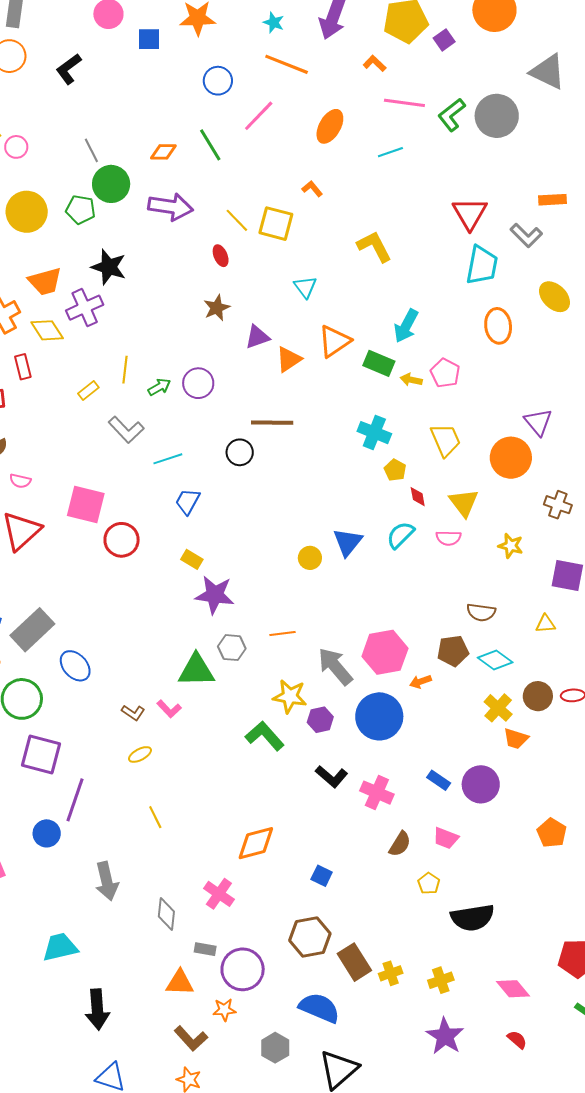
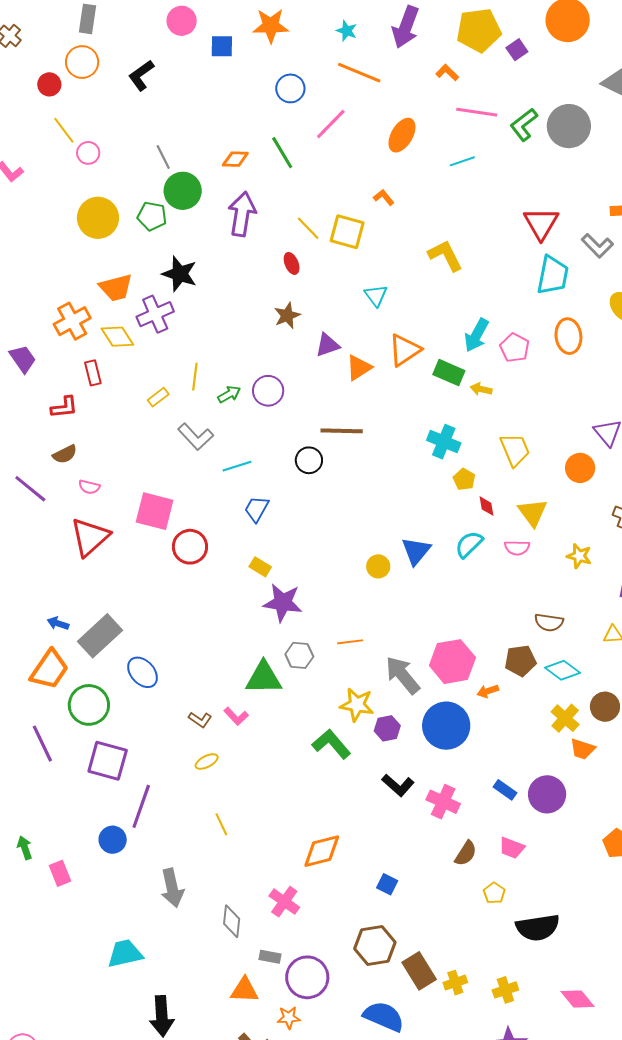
purple arrow: (171, 207) -> (242, 214), turned -90
pink pentagon: (445, 373) -> (515, 348), moved
orange circle: (511, 458) -> (580, 468), size x0.7

